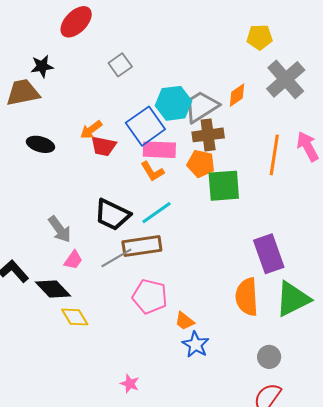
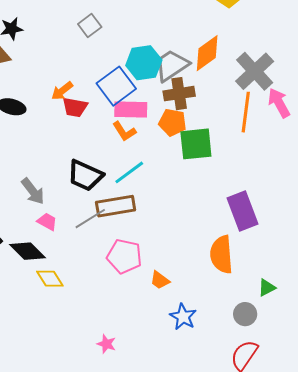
gray cross: (286, 79) -> (255, 71), moved
orange diamond: (237, 95) -> (207, 53), size x1.5
pink trapezoid: (73, 260) -> (47, 222), turned -95
green triangle: (293, 299) -> (267, 288), moved, size x0.5
blue star: (196, 345) -> (183, 317), moved

